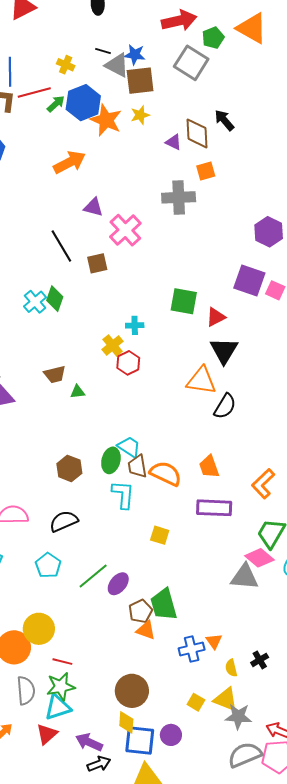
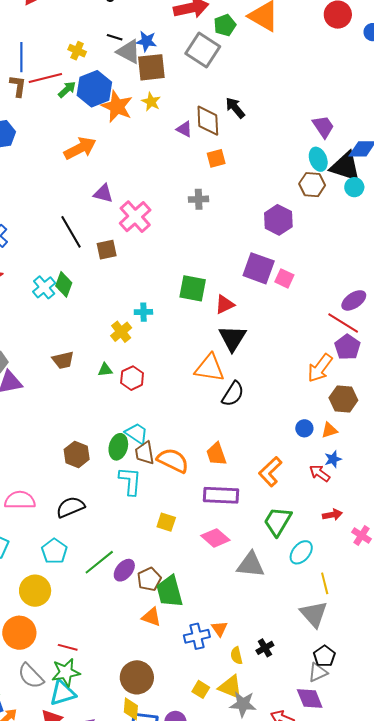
yellow star: (140, 115) -> (151, 102), turned -30
gray cross: (179, 197) -> (199, 199), moved, size x0.6
red hexagon: (128, 363) -> (132, 378), moved
green triangle: (77, 392) -> (105, 370), moved
pink diamond: (259, 558) -> (215, 538), moved
brown pentagon: (140, 611) -> (149, 579), moved
yellow circle: (39, 629) -> (35, 591), moved
gray semicircle: (26, 691) -> (31, 676), turned 140

